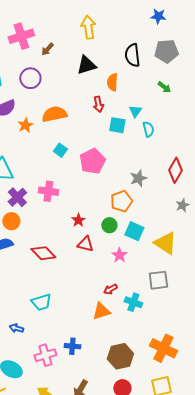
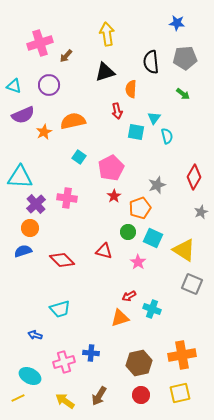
red star: (78, 220) -> (114, 196), moved
gray square: (158, 280) -> (192, 284), moved, turned 30
orange cross: (163, 348) -> (182, 355), turned -36

